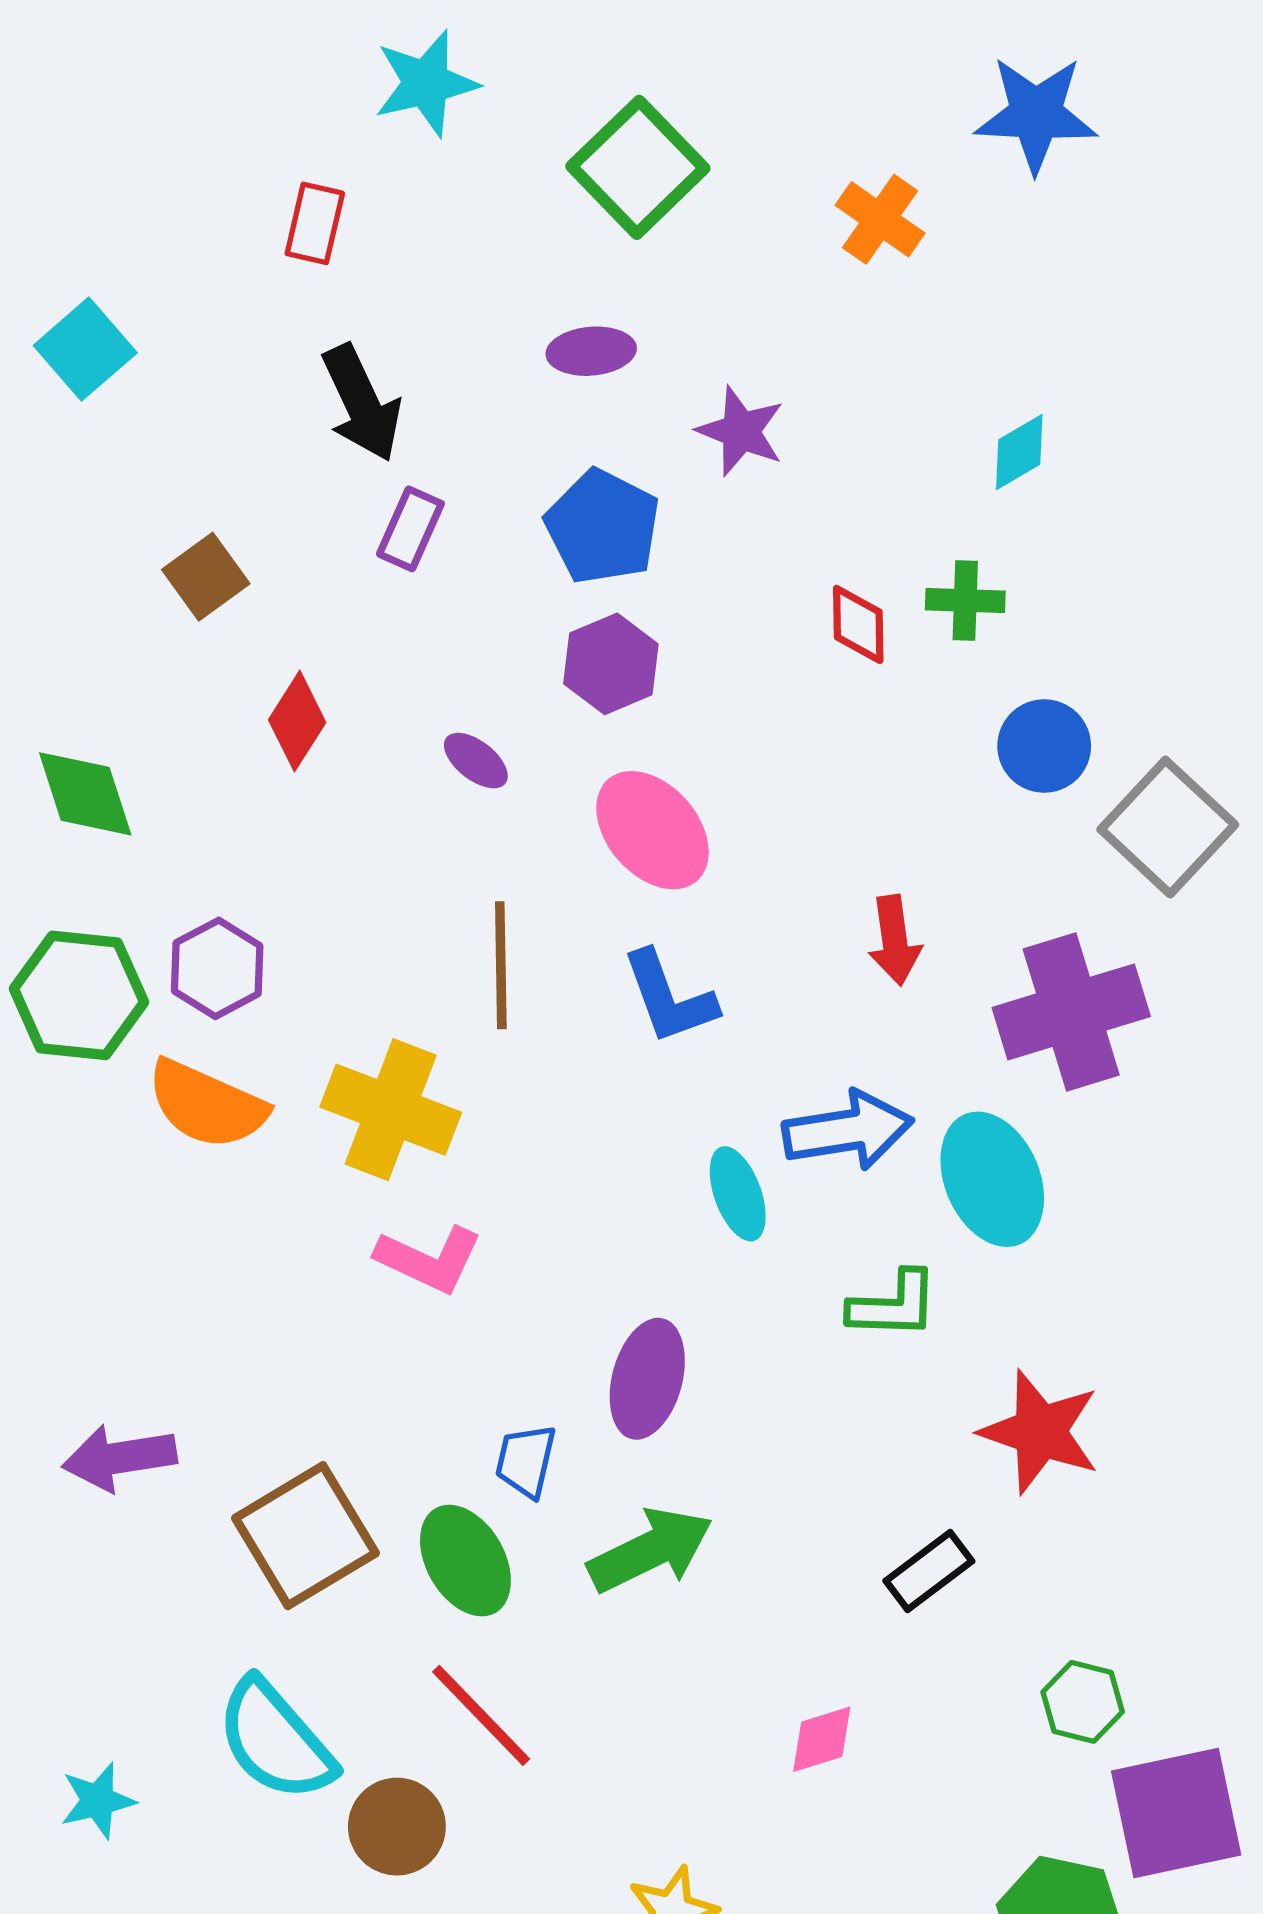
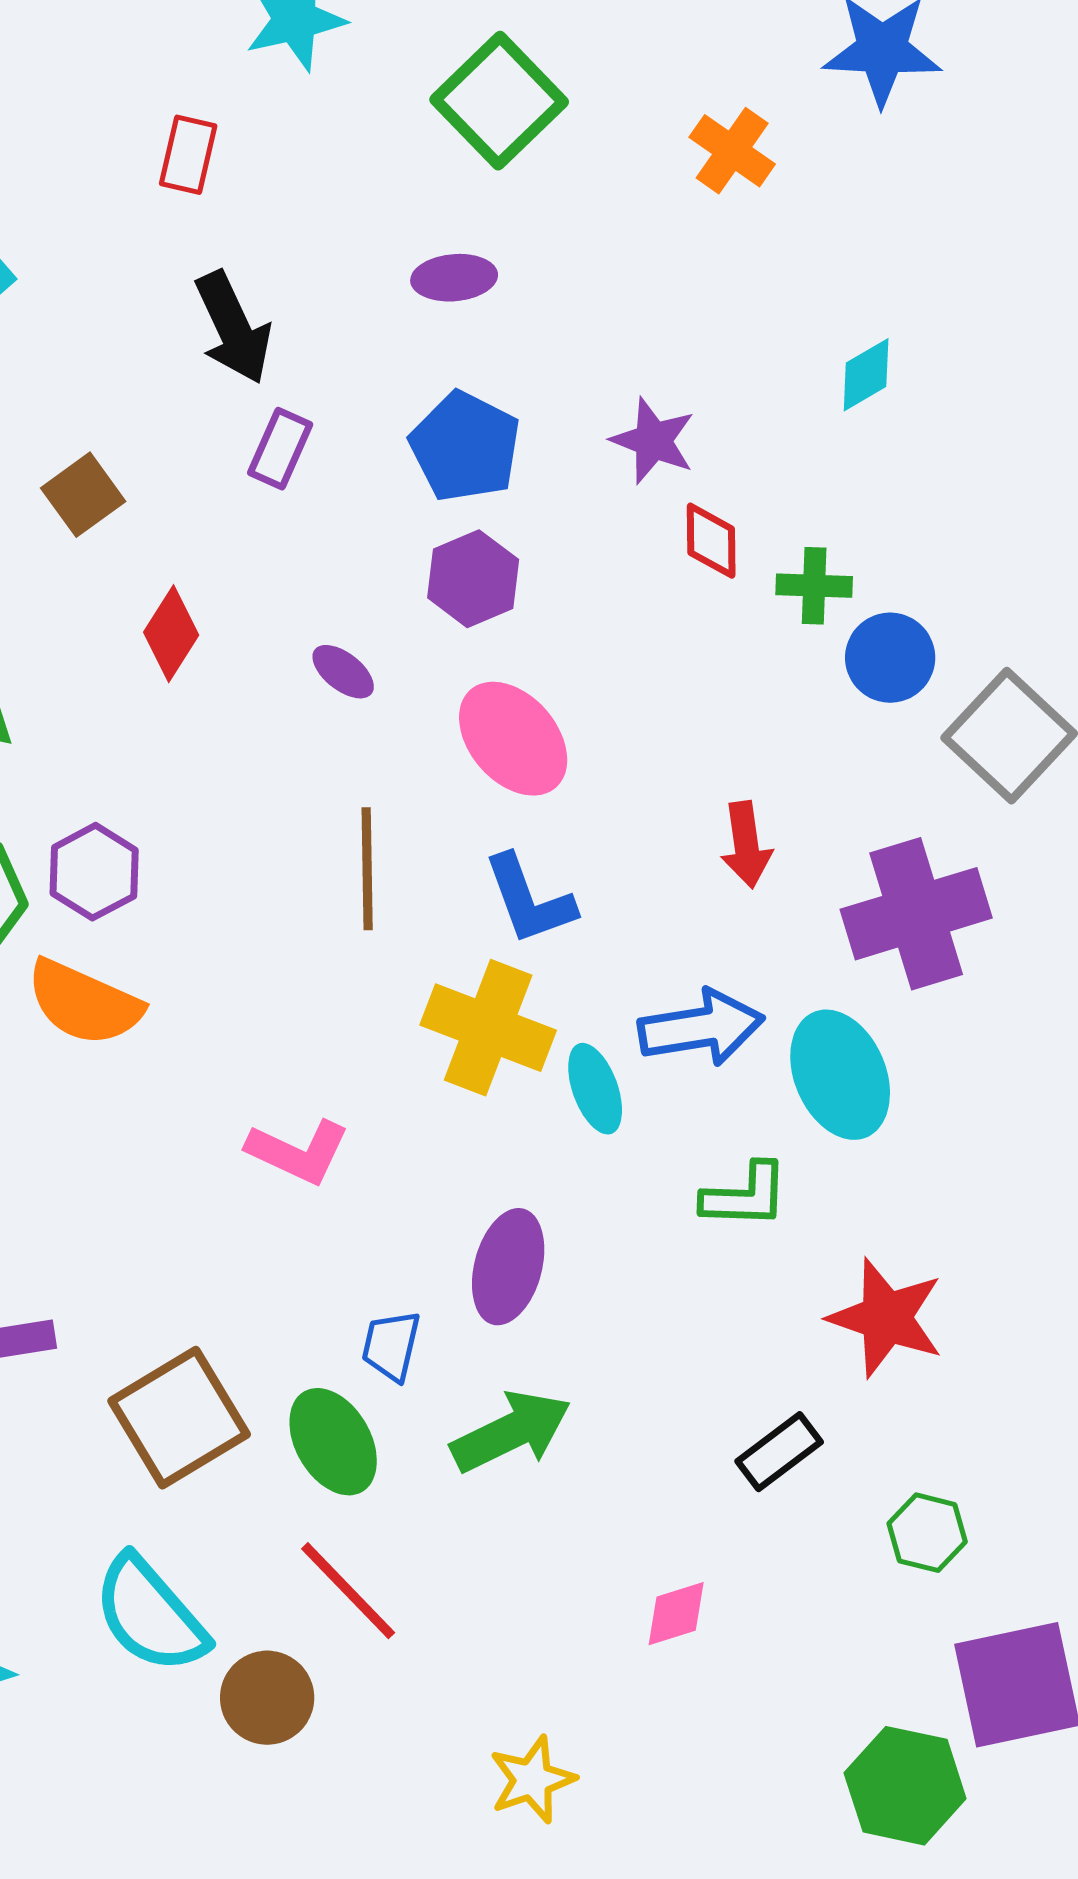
purple star: (741, 431) -> (653, 441), moved
green cross: (965, 601) -> (814, 586), moved
yellow cross: (391, 1110) -> (488, 1028), moved
green hexagon: (1083, 1702) -> (927, 1533), moved

